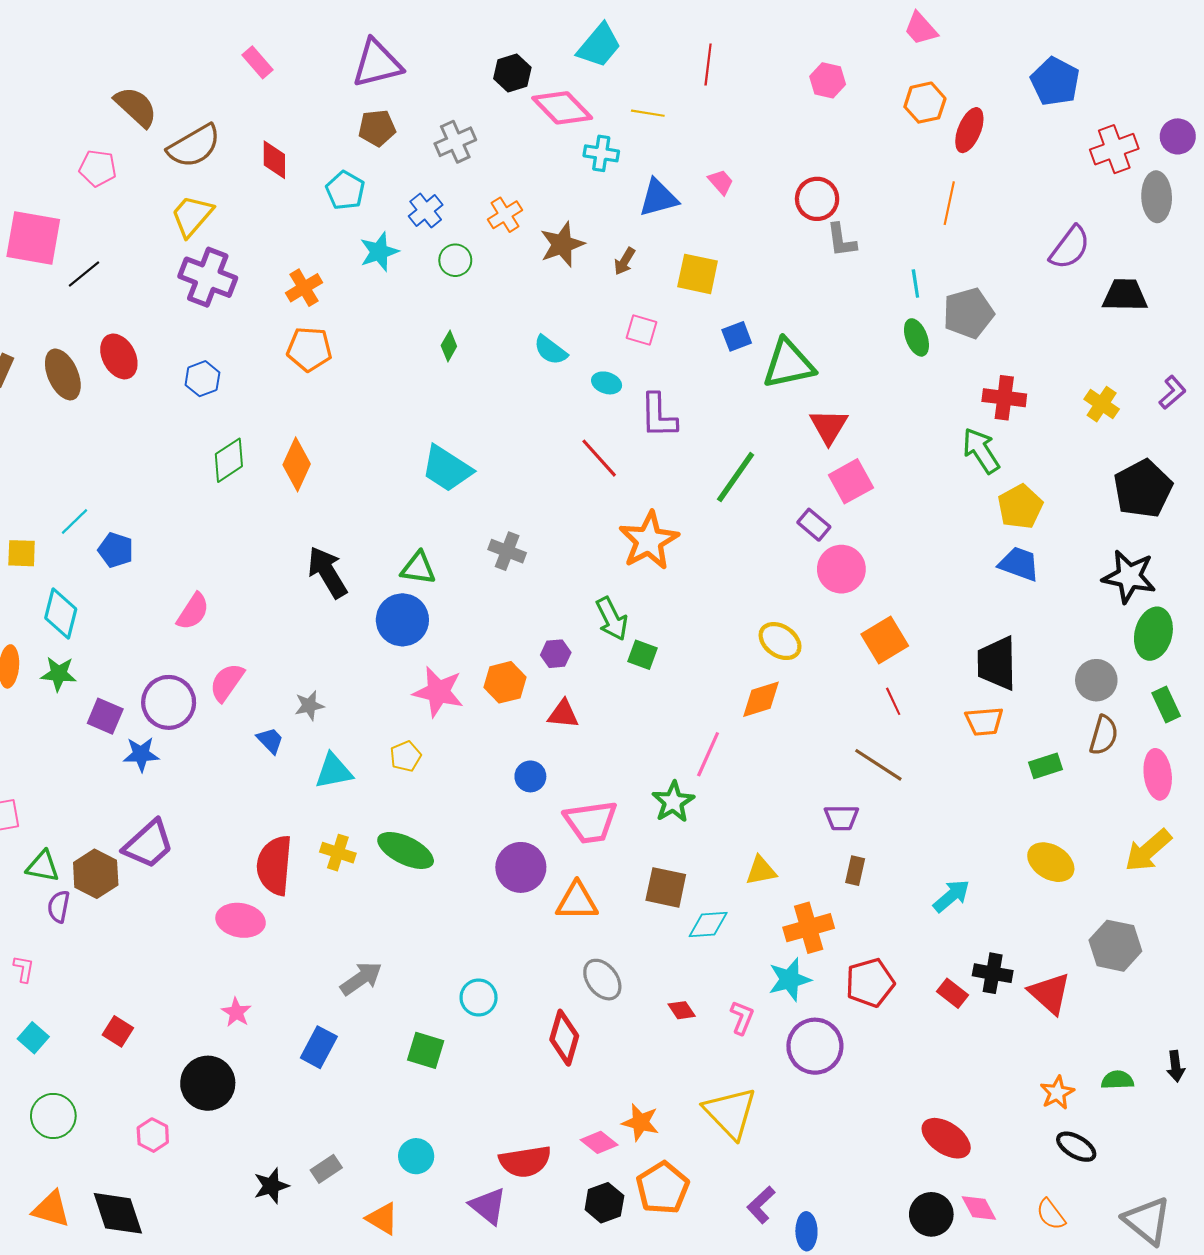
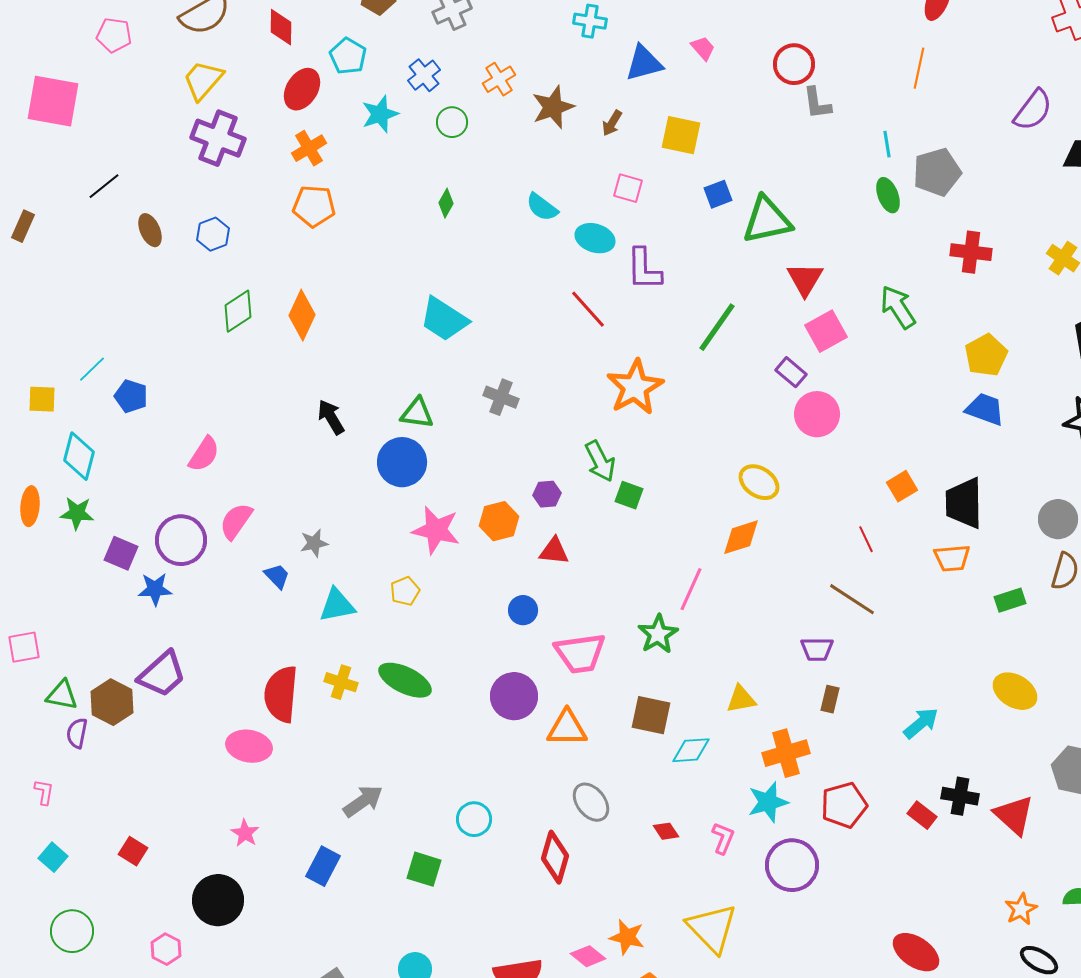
black line: (84, 274) -> (104, 186), moved
red ellipse: (119, 356) -> (302, 89), moved, turned 60
brown ellipse: (63, 374) -> (150, 230), moved, size x0.7
cyan ellipse: (607, 383) -> (595, 238), size x1.4
green arrow: (981, 451) -> (898, 307), moved
black arrow: (327, 572) -> (331, 417), size x0.7
orange square: (885, 640) -> (902, 486), moved, size x0.7

